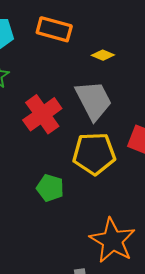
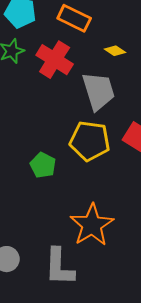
red cross: (42, 114) -> (55, 60), moved, turned -33

